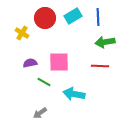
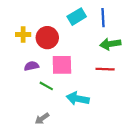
red circle: (45, 18) -> (47, 38), moved
yellow cross: (22, 33) -> (23, 34), turned -32

